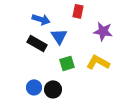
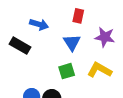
blue triangle: (59, 36) -> (72, 42), moved
black rectangle: (37, 43) -> (20, 46), moved

